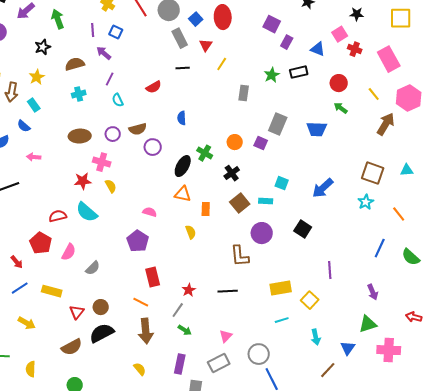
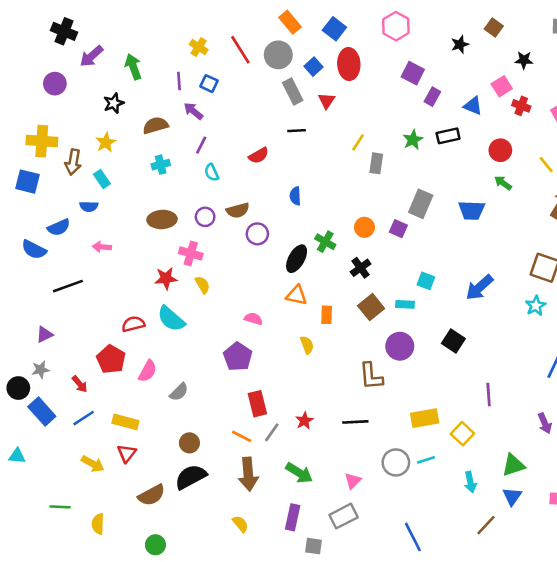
yellow line: (222, 64) -> (358, 142), moved
blue semicircle: (24, 126) -> (89, 206), turned -40
gray line: (178, 310) -> (272, 432), moved
red triangle: (77, 312) -> (127, 453), moved
green triangle: (368, 324) -> (513, 465), moved
green arrow: (185, 330) -> (299, 473), size x1.5
gray circle: (259, 354) -> (396, 462), moved

